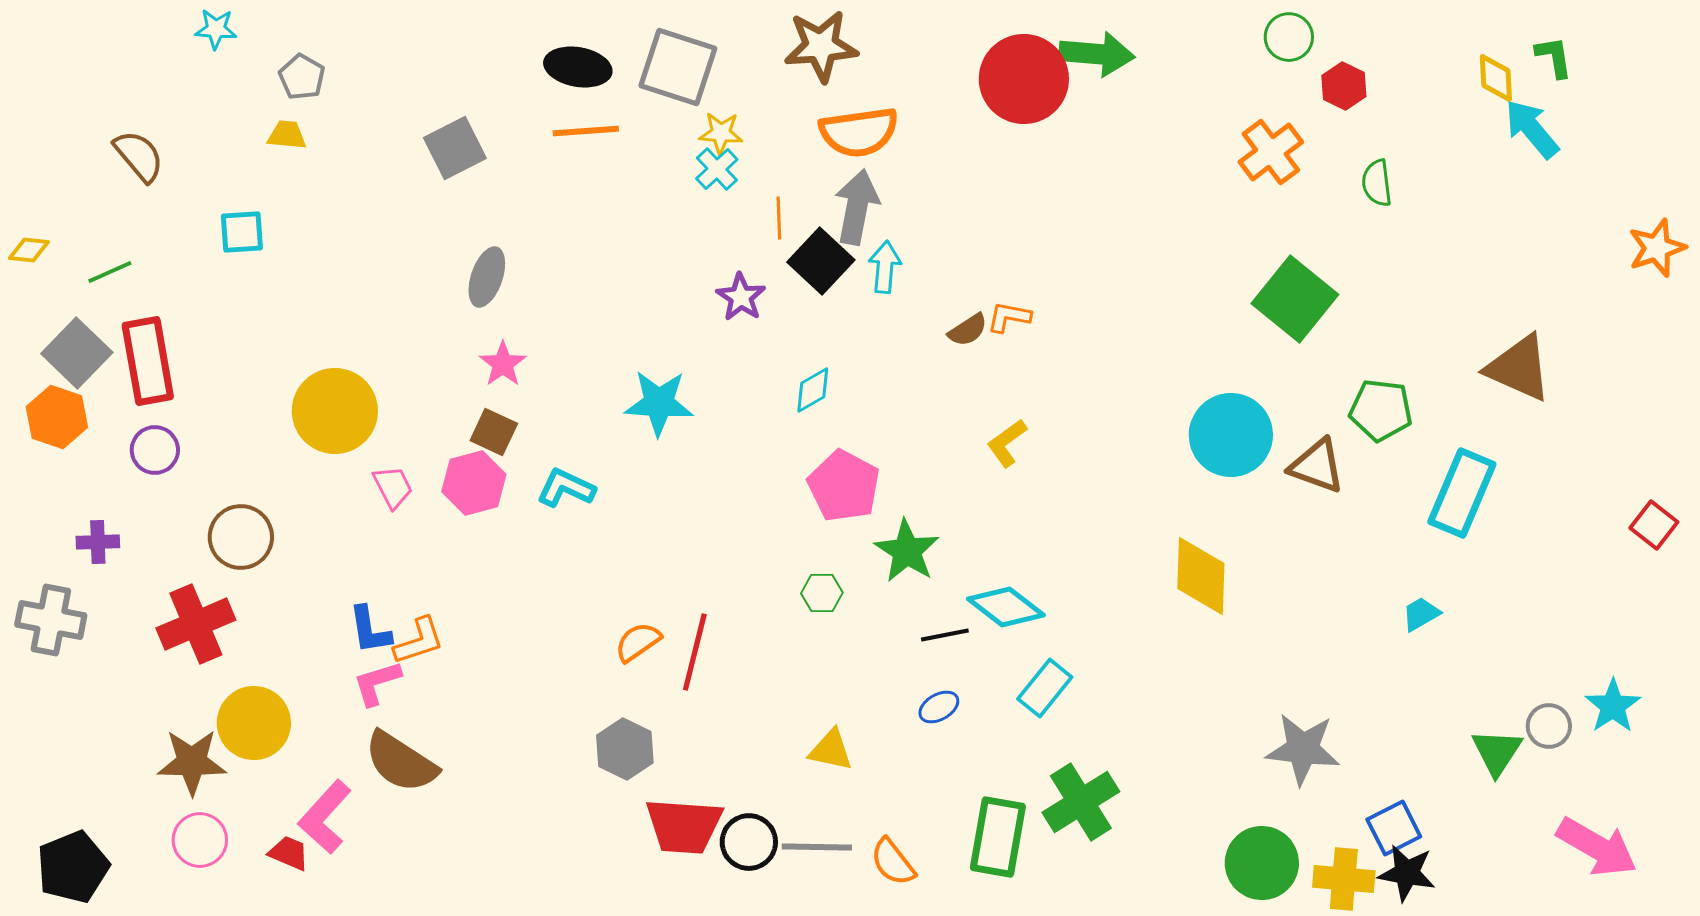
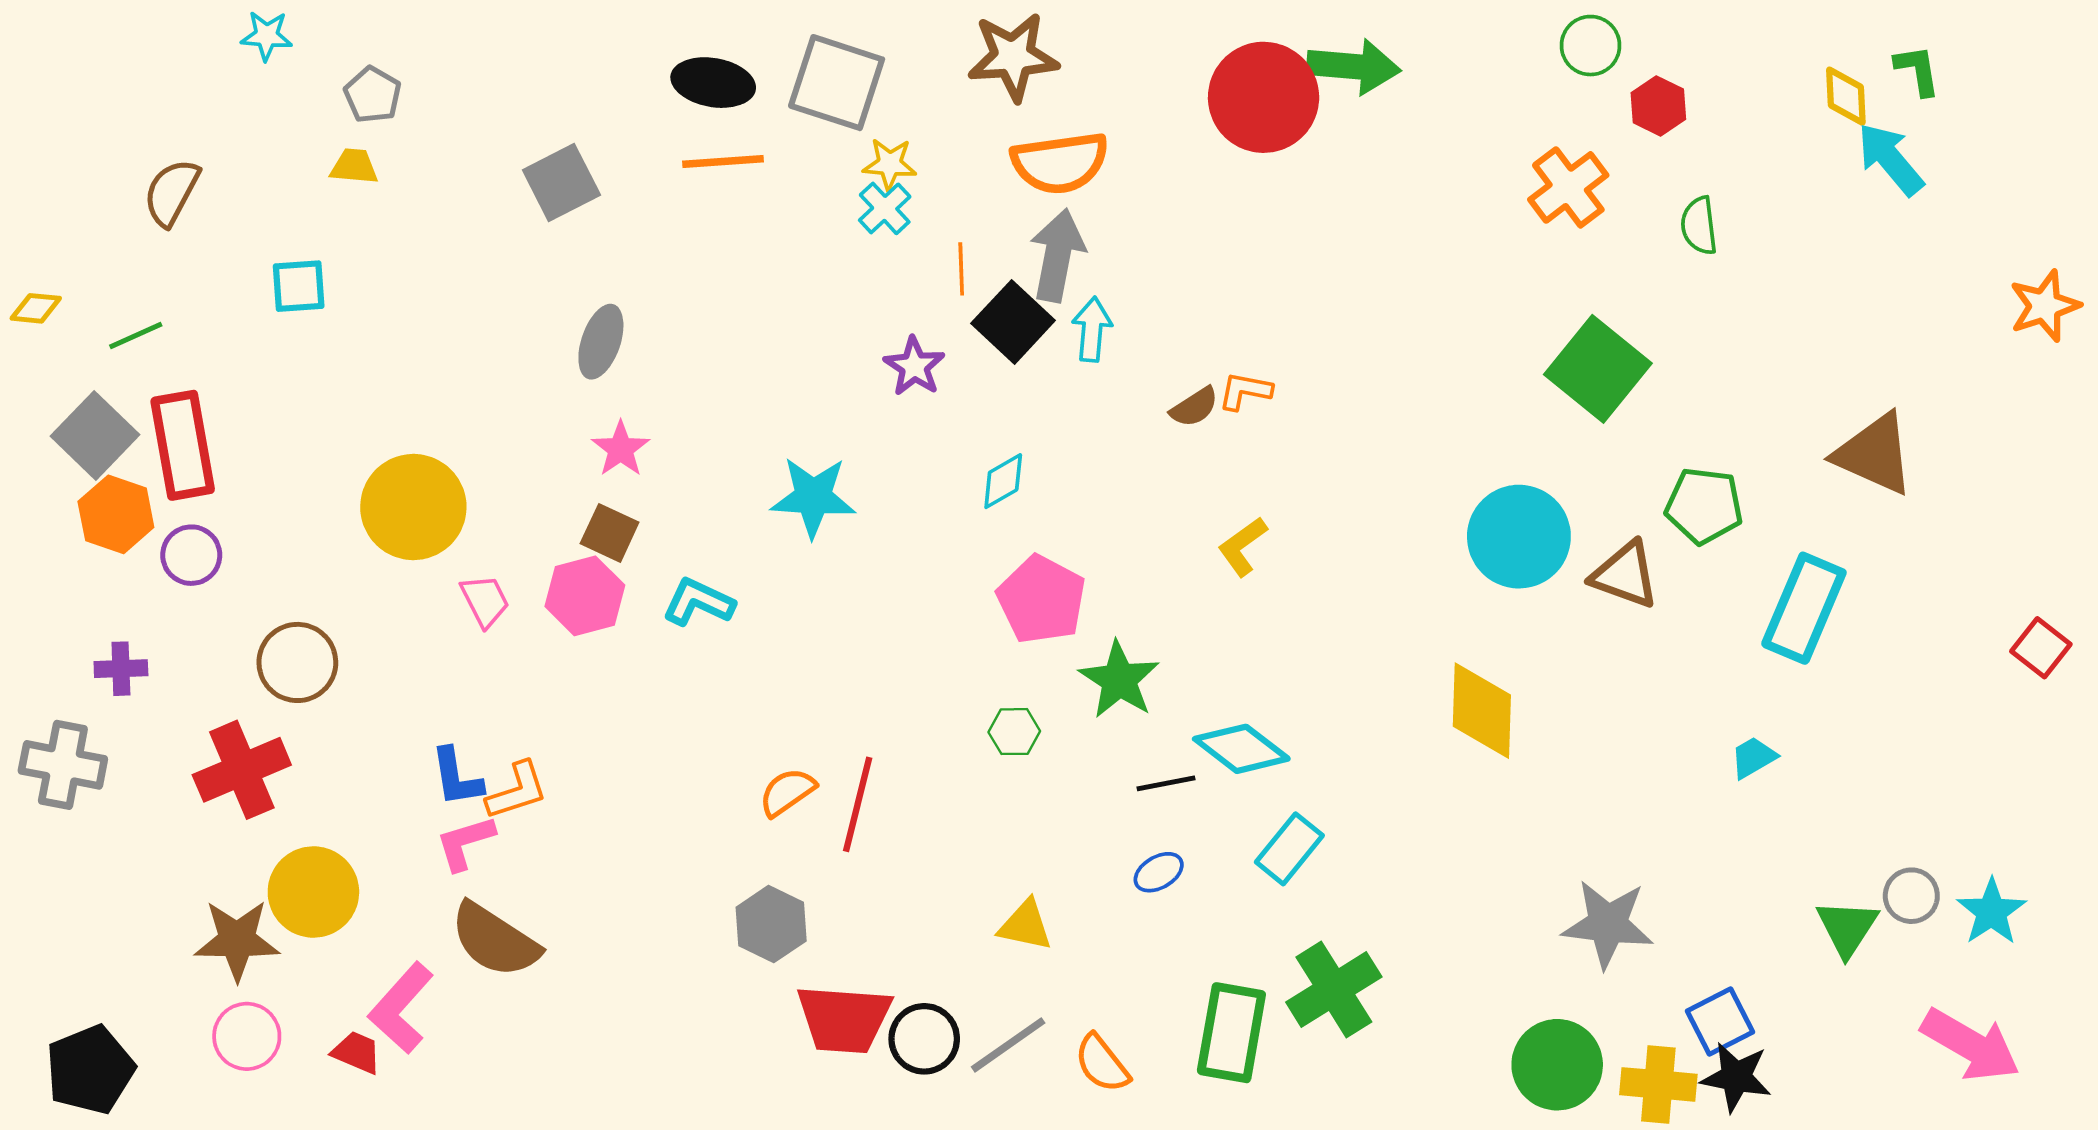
brown semicircle: (139, 156) -> (172, 192), turned -112
orange hexagon: (57, 417) -> (116, 514), moved
cyan star: (1613, 706) -> (1992, 912), moved
gray line: (817, 847) -> (1008, 1045), turned -36

